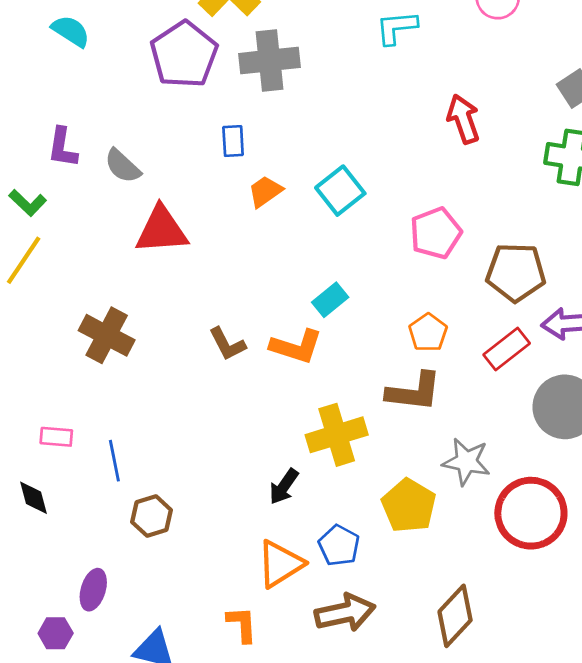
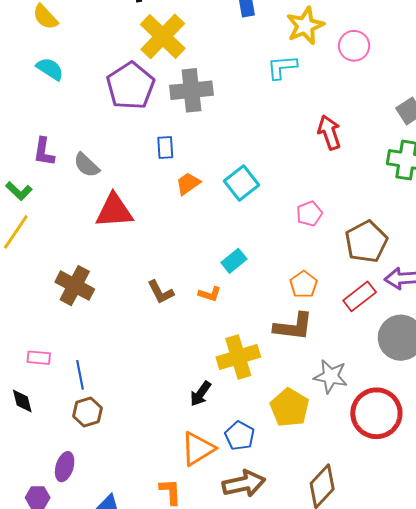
pink pentagon: (436, 233) -> (309, 214), size x0.7
brown pentagon: (516, 272) -> (366, 242), turned -30
orange L-shape: (296, 347) -> (210, 294), size x0.6
brown hexagon: (152, 516) -> (87, 412), moved

